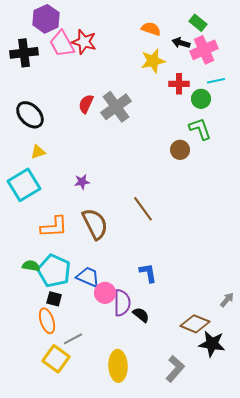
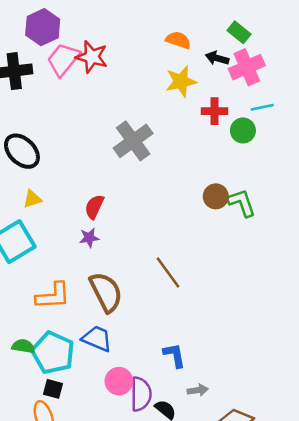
pink trapezoid: (62, 44) -> (63, 59), turned 68
red semicircle: (86, 104) -> (94, 207), moved
green L-shape: (200, 129) -> (242, 203), moved
blue trapezoid: (88, 277) -> (97, 338), moved
gray arrow: (227, 300) -> (198, 390), moved, turned 42

